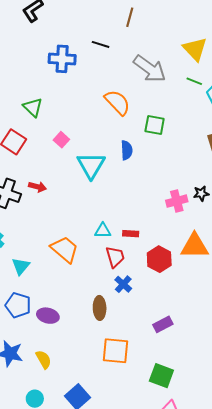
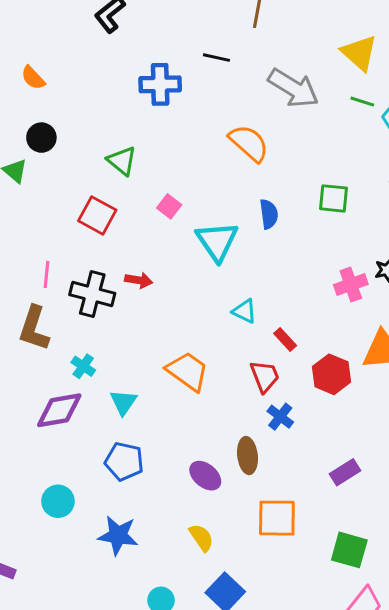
green square: (155, 125) -> (333, 198), moved
cyan triangle: (103, 231) -> (244, 311), moved, turned 30
red rectangle: (131, 234) -> (285, 340), turned 49
purple ellipse: (48, 316) -> (205, 476), moved, turned 30
yellow semicircle: (44, 359) -> (201, 538), moved

